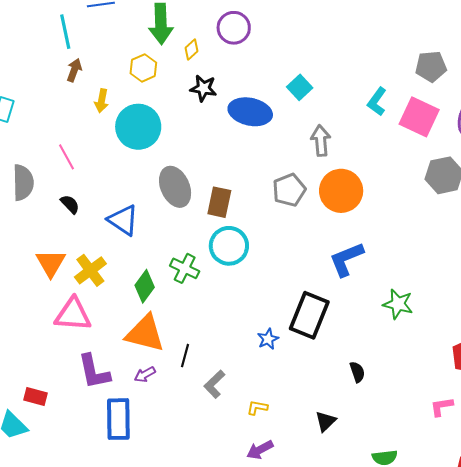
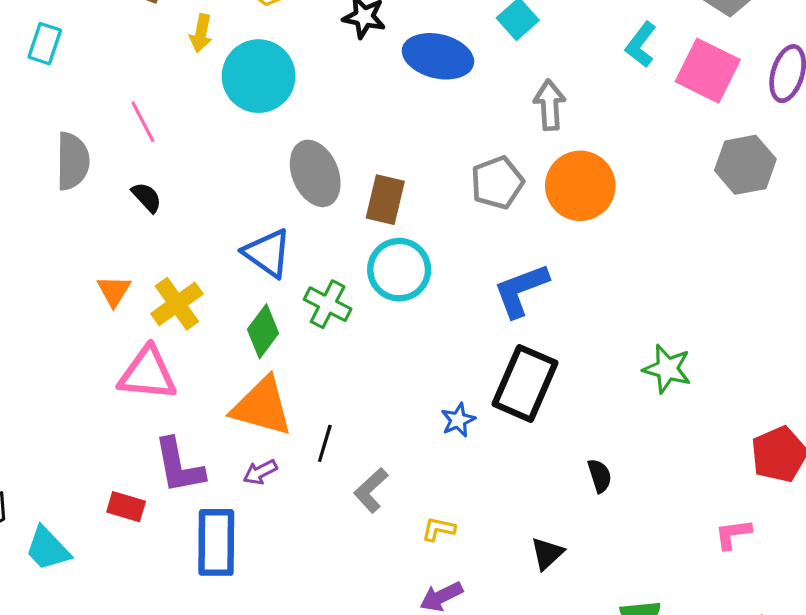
blue triangle: (123, 220) -> (267, 253), moved
blue L-shape: (346, 259) -> (521, 290), moved
orange triangle: (51, 263) -> (114, 291), size x0.7
red rectangle: (35, 397) -> (126, 507), moved

